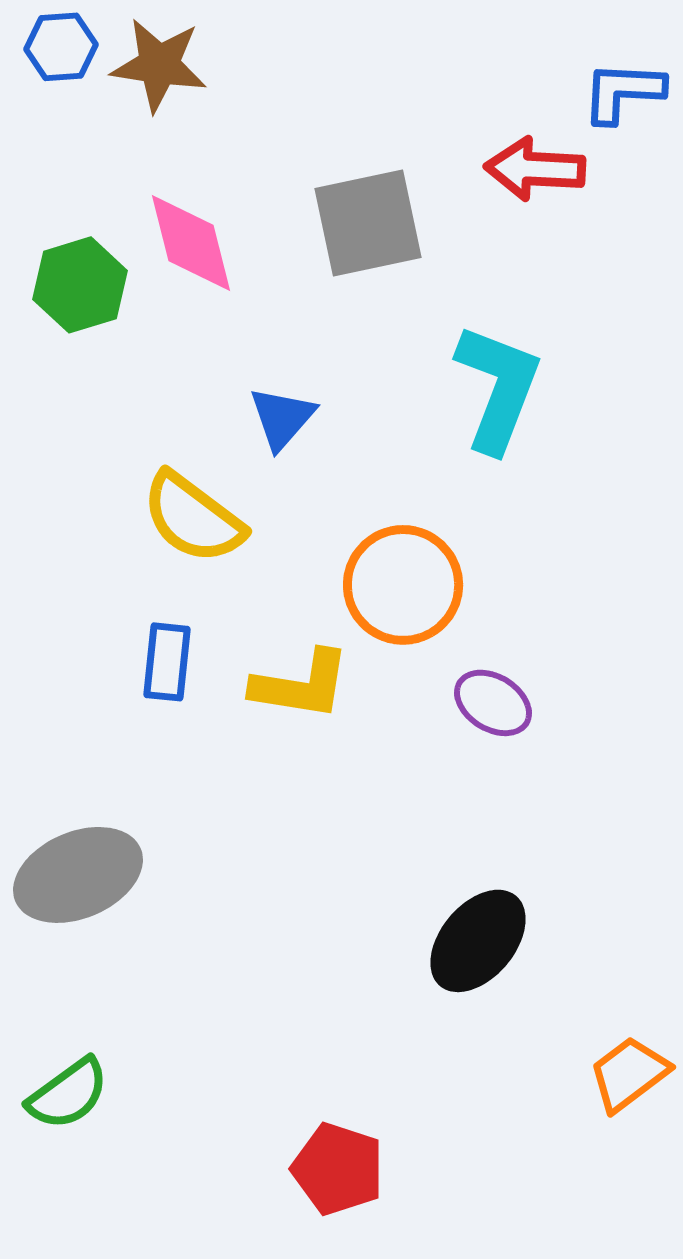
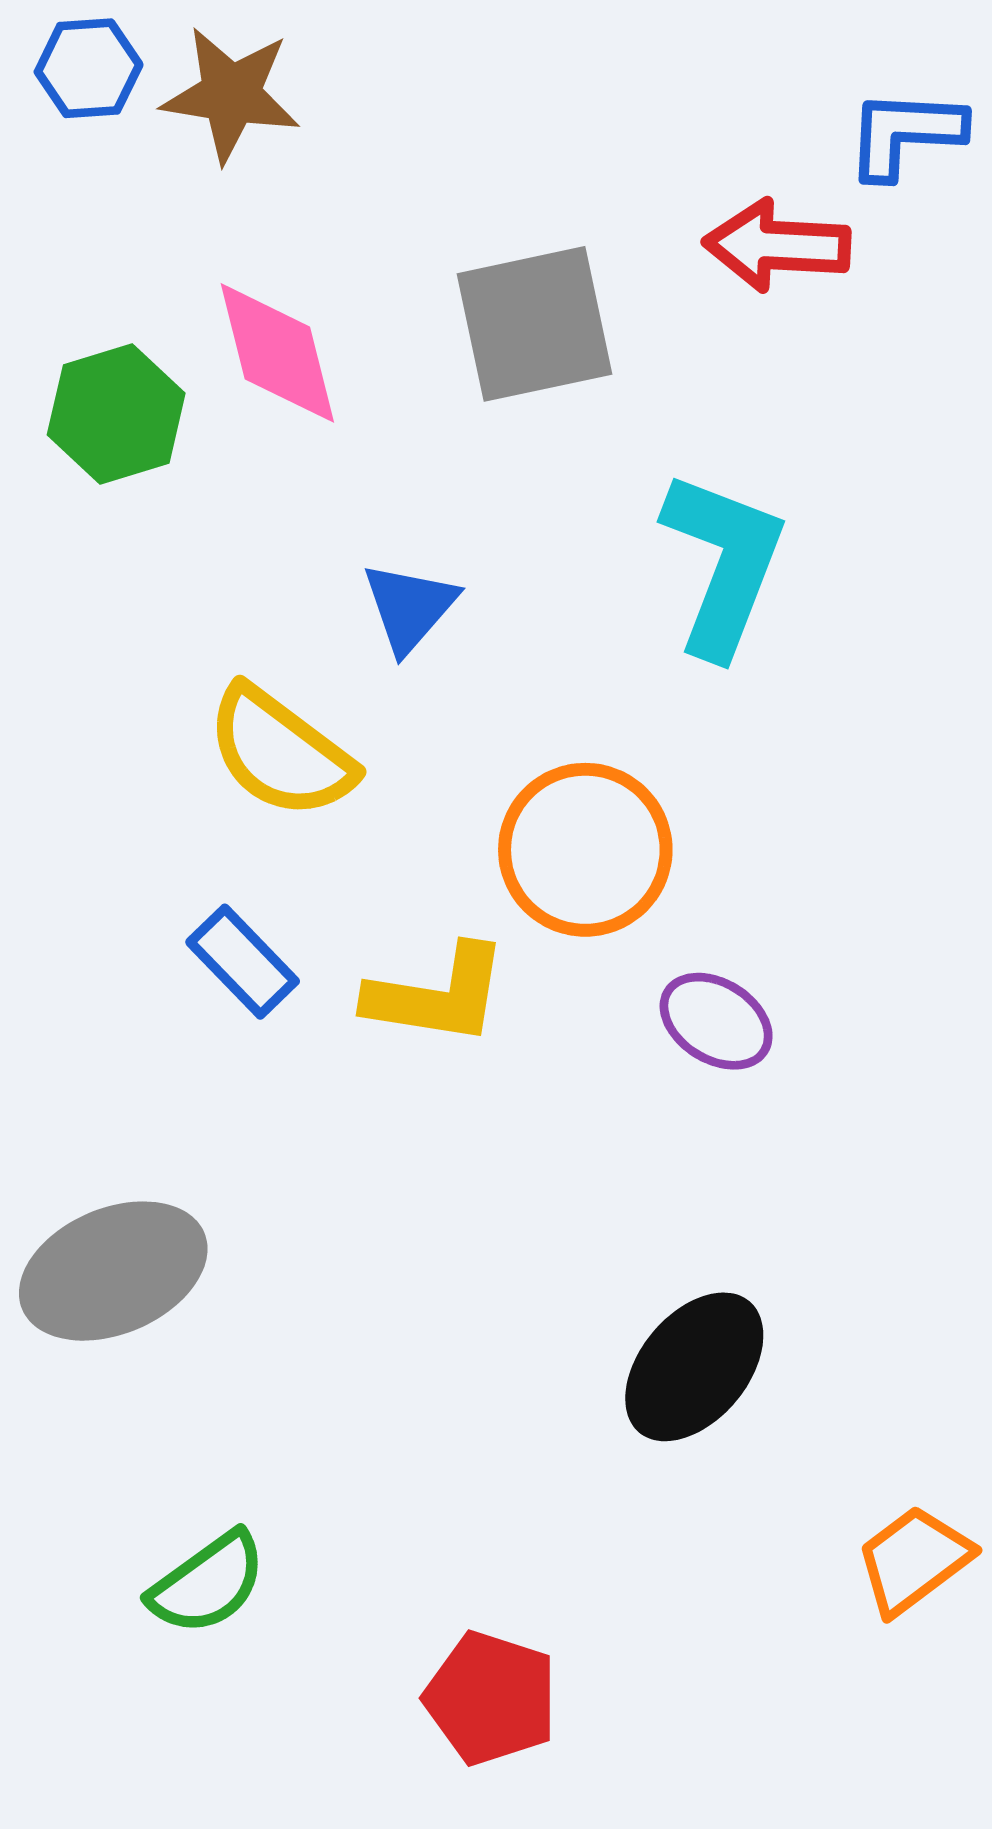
blue rectangle: (167, 662) -> (243, 962), turned -50
green semicircle: (68, 1094) -> (208, 1583), moved

